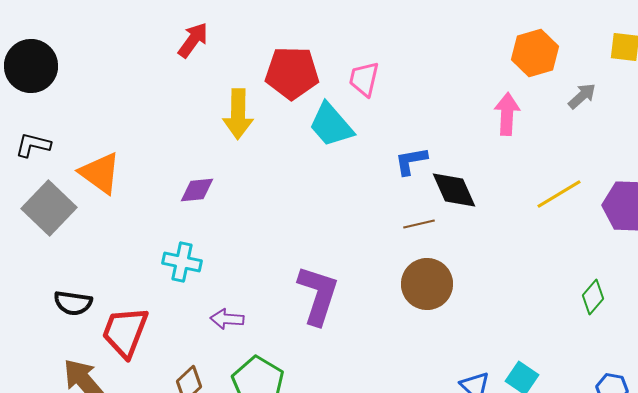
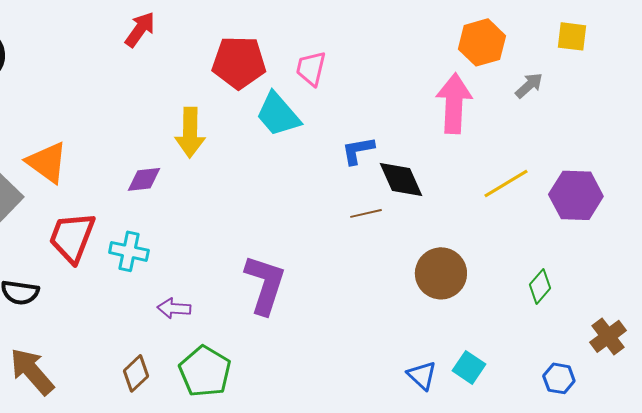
yellow arrow: (238, 114) -> (190, 132), moved
pink arrow: (507, 114) -> (454, 103), size x1.4
brown circle: (427, 284) -> (441, 273), moved
red trapezoid: (125, 332) -> (72, 237), moved

